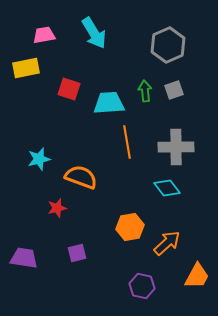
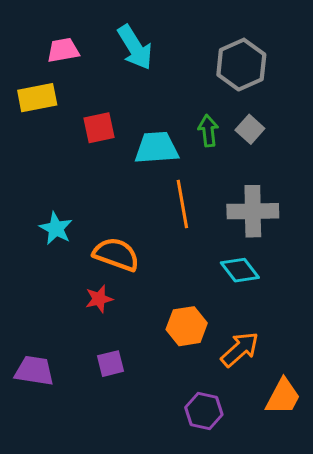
red square: (69, 89) -> (99, 128), turned -30
gray square: (174, 90) -> (250, 129), turned -30
cyan star: (39, 159) -> (56, 228), turned -30
red star: (57, 208) -> (99, 299), moved

